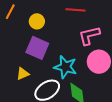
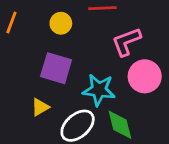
yellow circle: (37, 21) -> (61, 23), moved

